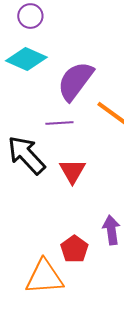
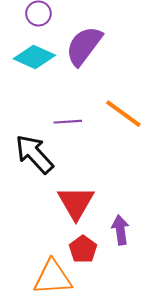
purple semicircle: (75, 81) -> (84, 46), moved
red triangle: (72, 171) -> (76, 203), moved, size x1.4

